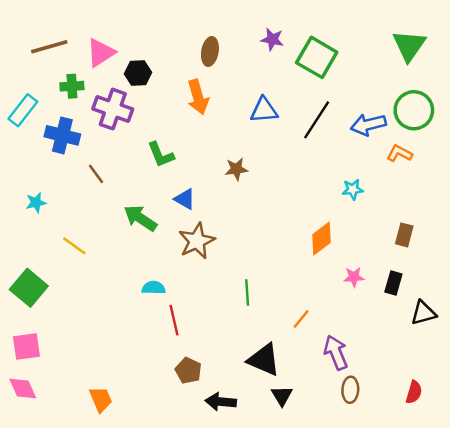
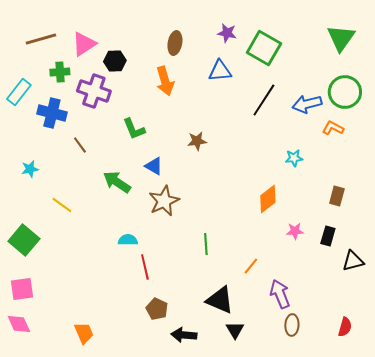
blue triangle: (264, 110) -> (220, 71), moved

